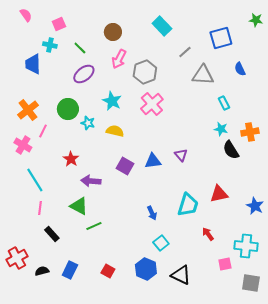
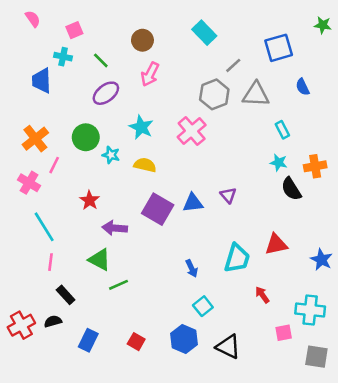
gray hexagon: (145, 72) -> (214, 94), moved
purple square: (125, 166) -> (158, 209), size x1.4
black semicircle: (42, 271) -> (53, 321), moved

